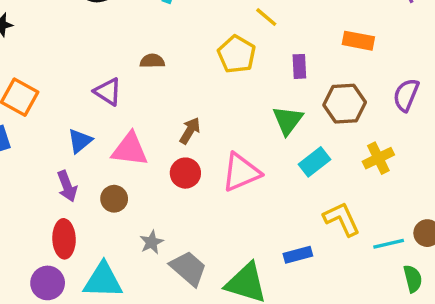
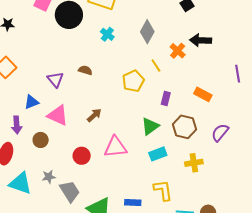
red circle: (185, 173) -> (82, 156), moved
gray star: (152, 242) -> (49, 177), moved

